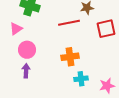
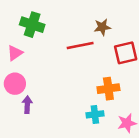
pink circle: (27, 50) -> (15, 84), moved
orange cross: (70, 57) -> (108, 89), moved

